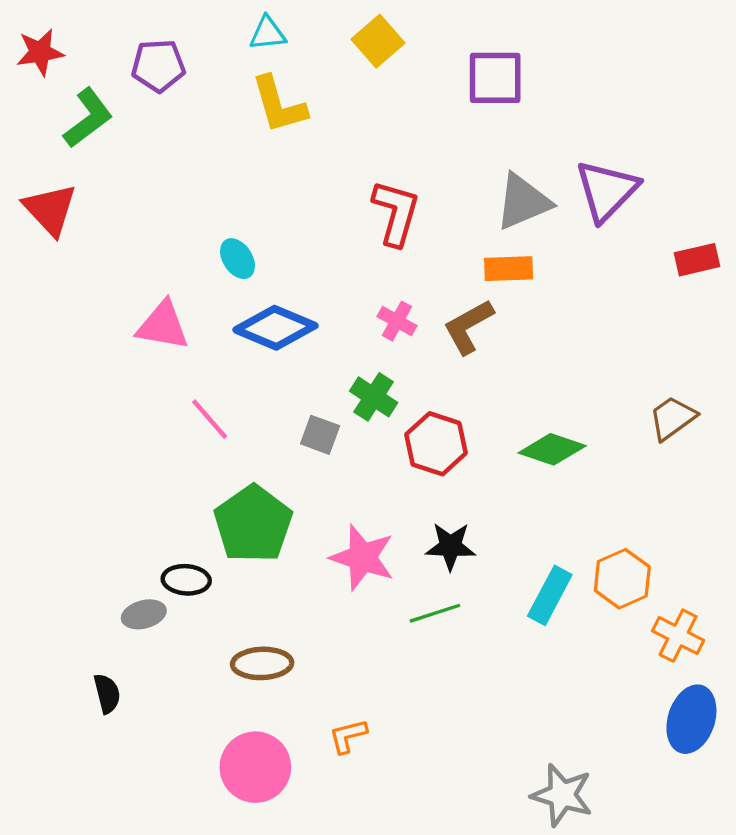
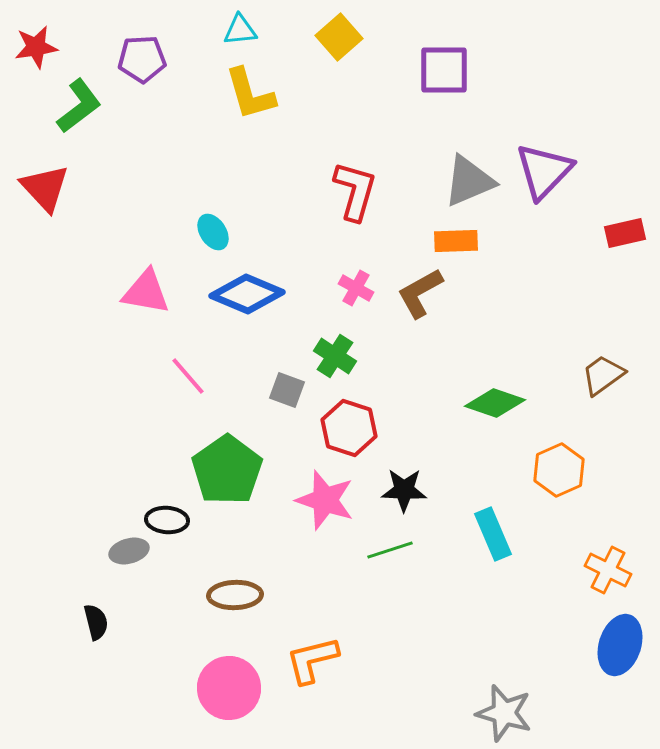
red hexagon: (436, 444) -> (349, 428), moved
orange hexagon: (622, 579) -> (559, 470), moved
cyan rectangle: (550, 595) -> (493, 534), turned -51
orange L-shape: (348, 736) -> (312, 660), size x1.5

